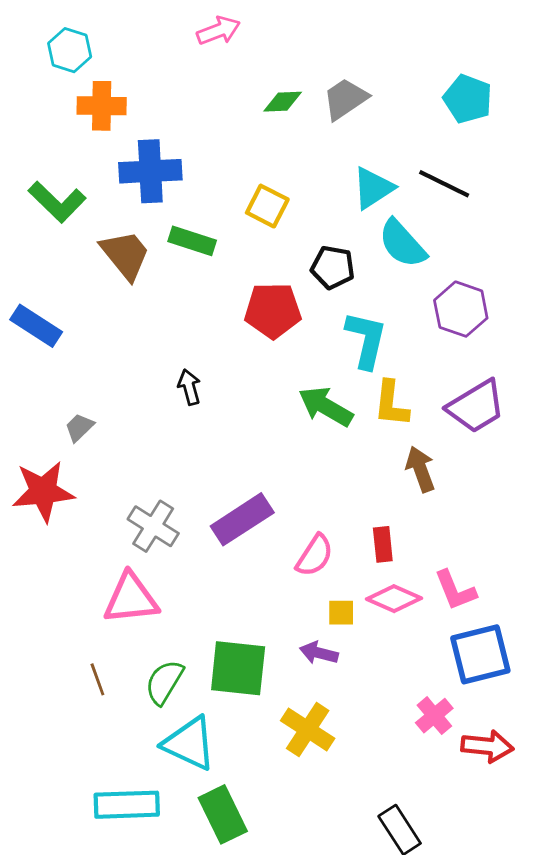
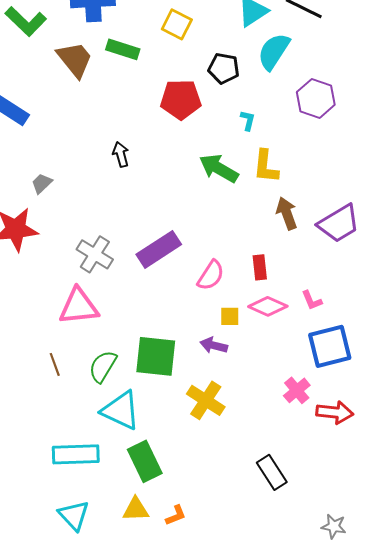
cyan semicircle: (402, 244) -> (274, 51), turned 75
cyan L-shape: (366, 340) -> (248, 120), size x0.5
purple trapezoid: (476, 407) -> (339, 223), moved
pink L-shape: (455, 590) -> (312, 300), size x0.7

